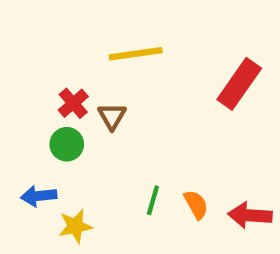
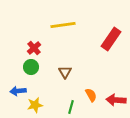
brown triangle: (112, 116) -> (65, 72), moved
green line: (153, 200) -> (71, 107), moved

